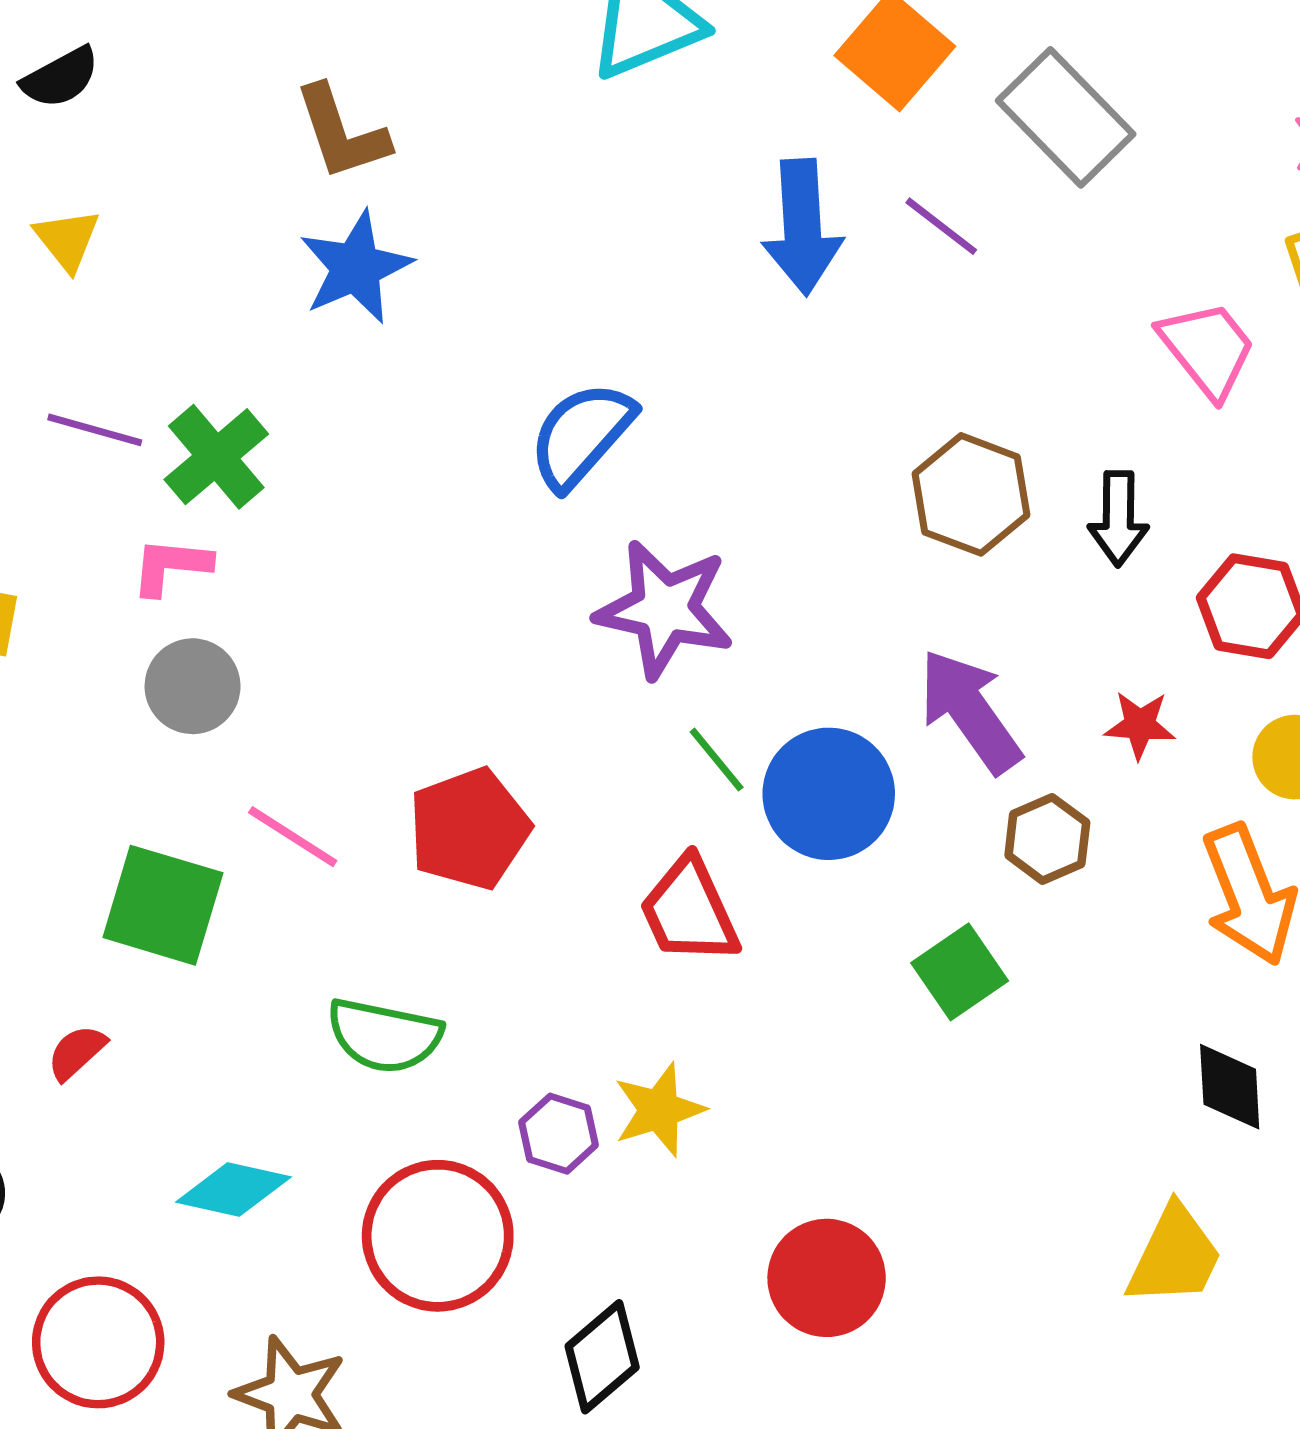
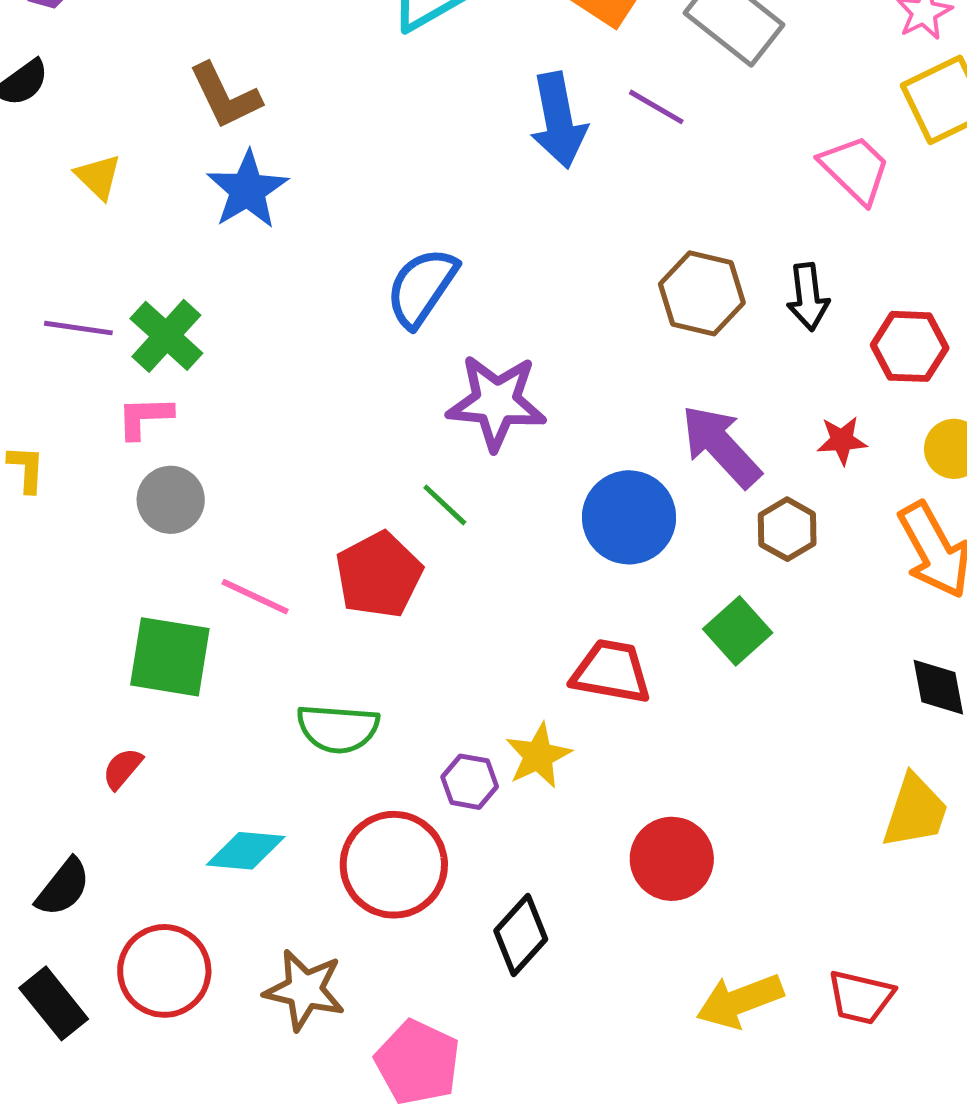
yellow triangle: (67, 240) -> (98, 177), moved
green line: (717, 760) -> (445, 505), moved
red trapezoid: (689, 911) -> (611, 672), moved, turned 132

